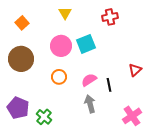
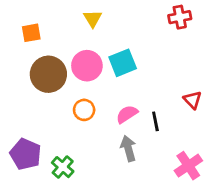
red cross: (110, 17) -> (180, 17), moved
orange square: (22, 23) -> (31, 33), turned 32
brown circle: (21, 59) -> (48, 74), moved
red triangle: (135, 70) -> (193, 100), turned -32

